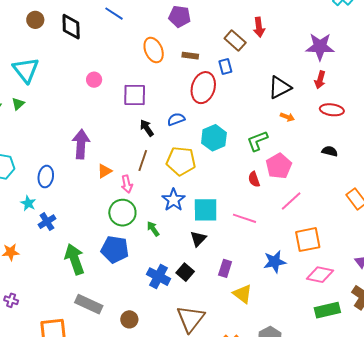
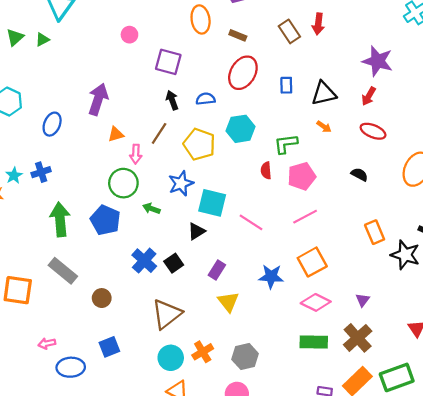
blue rectangle: (225, 66) -> (286, 85), moved
red semicircle: (254, 179) -> (266, 171), moved
cyan star: (28, 203) -> (14, 176), moved
green arrow: (153, 229) -> (151, 209), turned -49
orange square: (308, 240) -> (312, 262), turned -32

